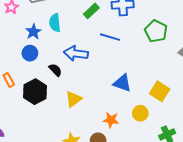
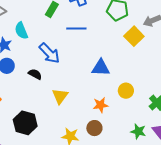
blue arrow: (76, 53) -> (49, 53), turned -125
yellow square: (160, 91) -> (134, 36), moved, turned 30
black hexagon: (35, 92) -> (25, 123), moved

